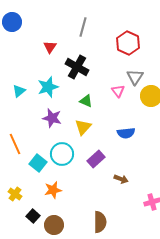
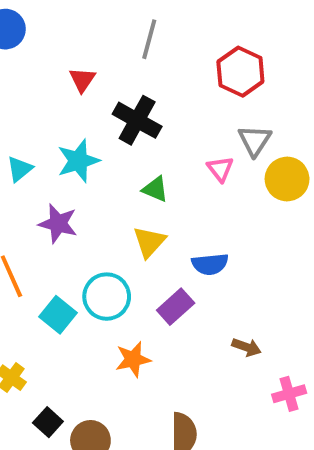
purple star: (52, 118) -> (58, 224), moved
blue semicircle: (126, 133) -> (210, 264), moved
brown arrow: (121, 179) -> (246, 347), moved
orange star: (53, 190) -> (133, 359), moved

